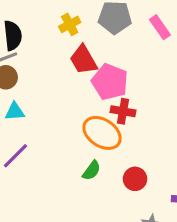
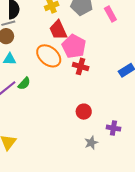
orange ellipse: (102, 133) -> (49, 56), moved
green semicircle: (92, 170) -> (24, 83), moved

